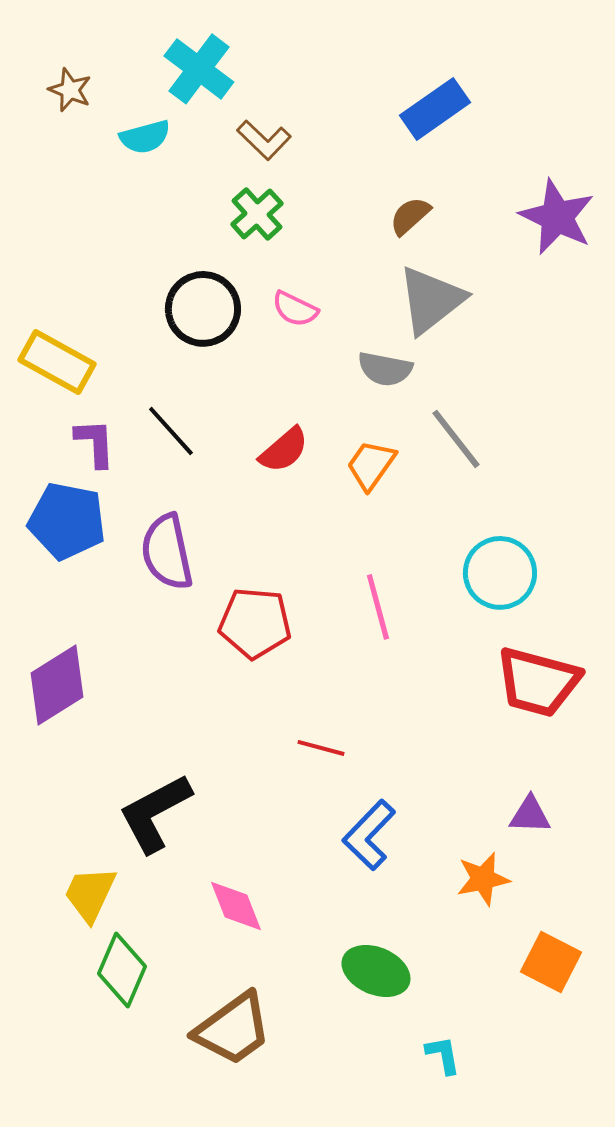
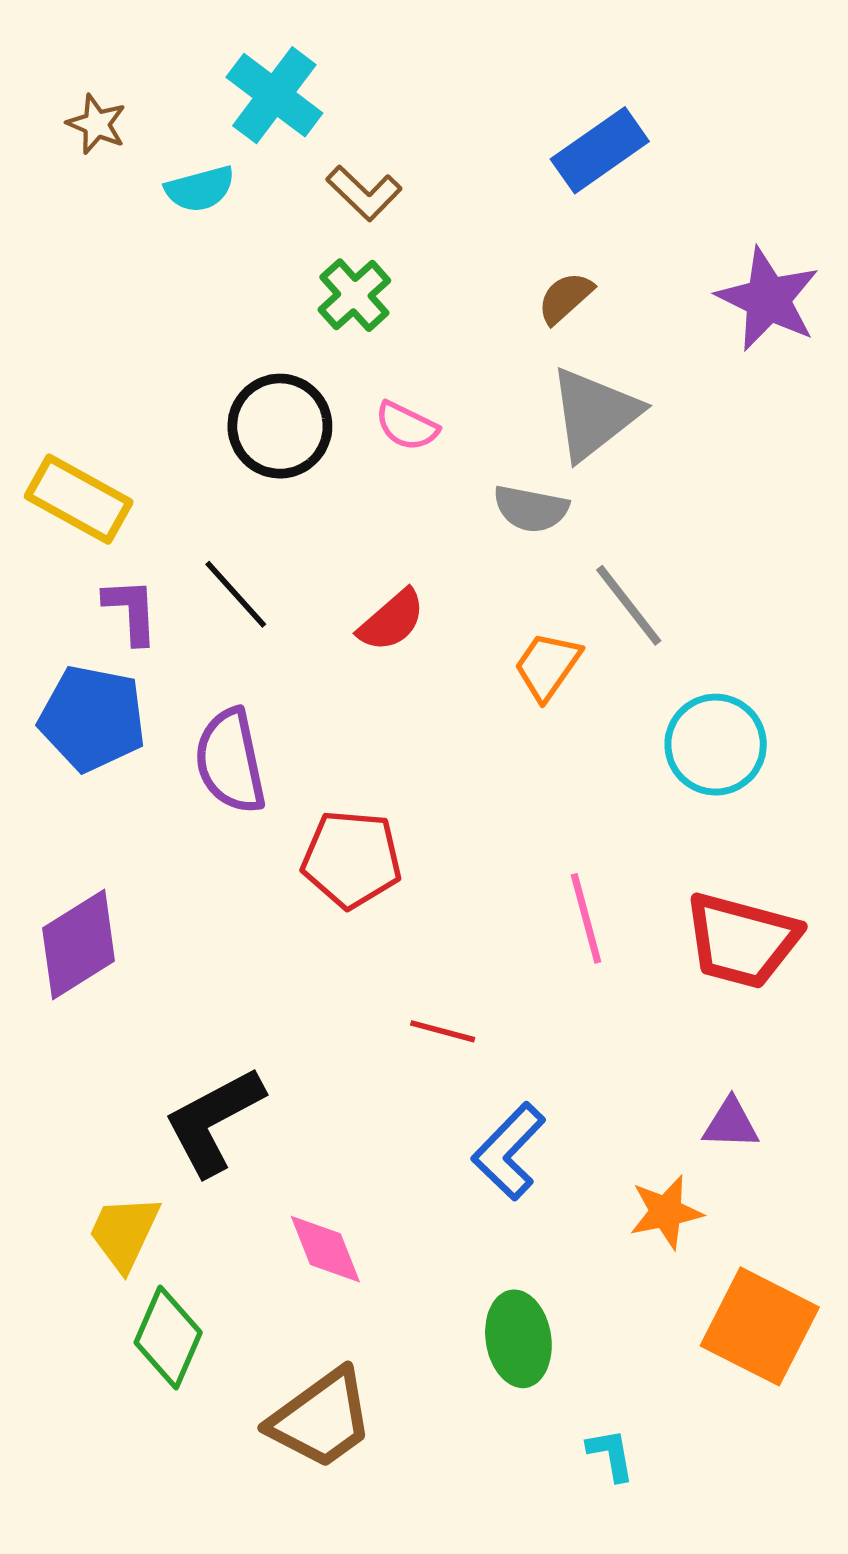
orange trapezoid: (371, 465) -> (547, 666), moved
cyan circle: (500, 573) -> (716, 745), moved
pink line: (378, 607) -> (586, 918), moved
orange square: (551, 962) -> (760, 1326), size x1.4
green ellipse: (376, 971) -> (518, 1339), turned 58

